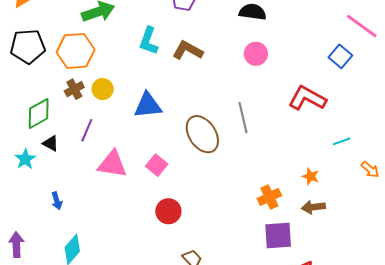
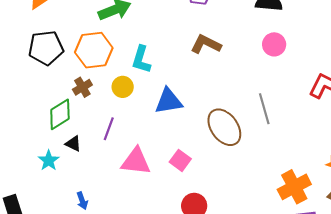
cyan L-shape: (149, 41) -> (141, 59), moved
brown cross: (74, 89) -> (82, 87), moved
orange cross: (269, 197) -> (294, 187), size x1.4

